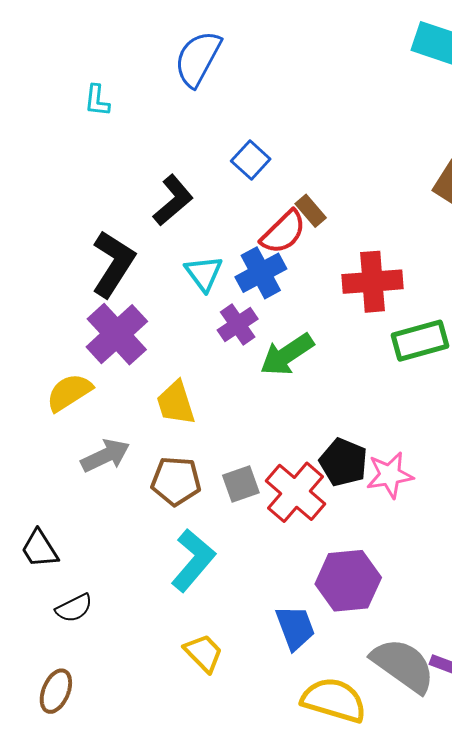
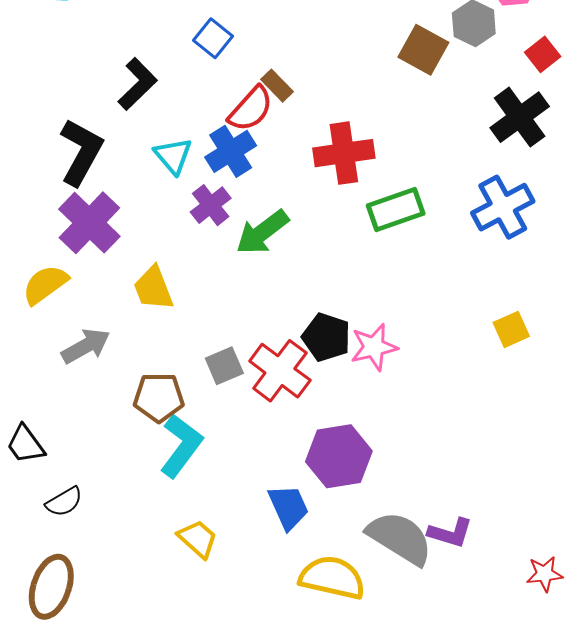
brown pentagon: (176, 481) -> (159, 397), moved
brown ellipse: (56, 691) -> (51, 587), size x1.4

